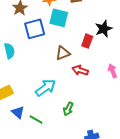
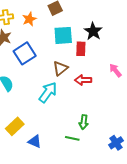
cyan square: (59, 18) -> (63, 35), moved
cyan arrow: (46, 88) -> (48, 92), moved
green line: (36, 119) -> (72, 138), moved

